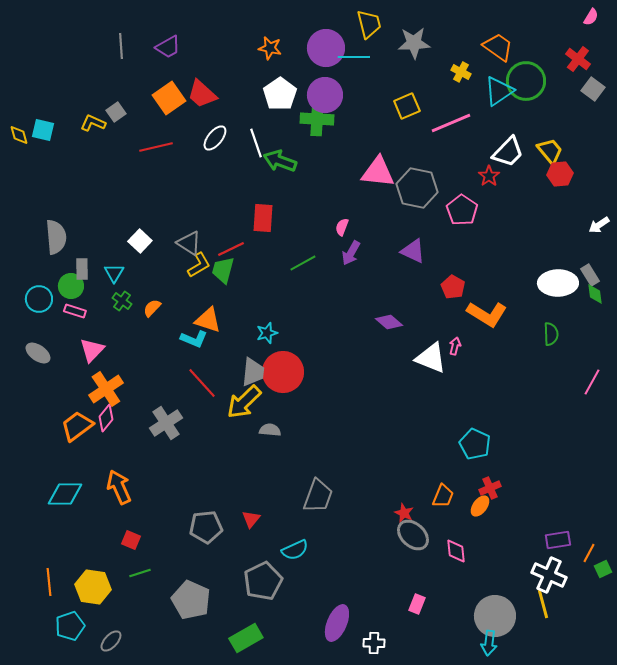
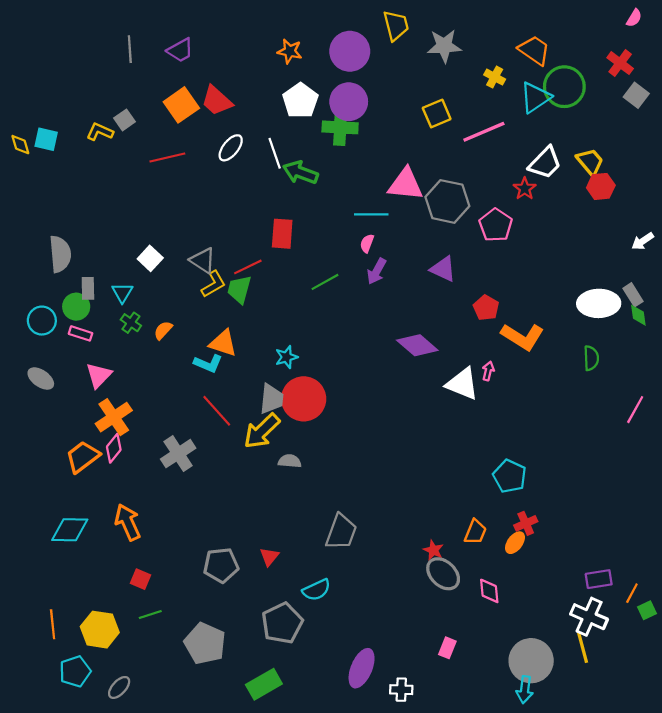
cyan line: (354, 57) -> (371, 214), moved
purple diamond: (389, 322) -> (417, 345), size x1.4

